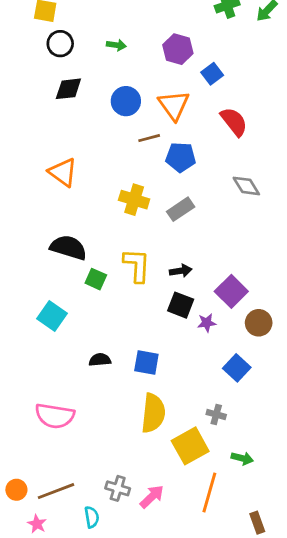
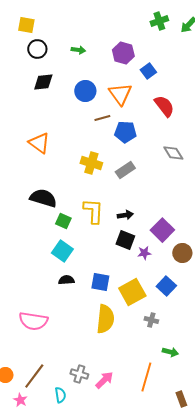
cyan square: (52, 316) -> (62, 251), moved
yellow square: (190, 446) -> (132, 292), moved
brown line: (56, 491) -> (34, 376), turned -32

